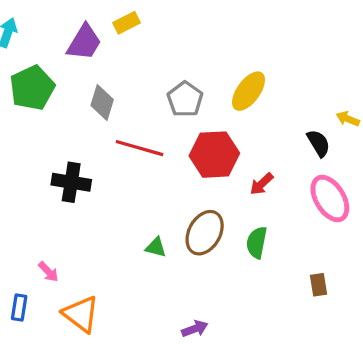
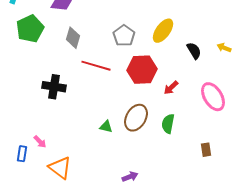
black semicircle: (318, 143) -> (194, 51), moved
blue rectangle: (19, 308) -> (22, 154), moved

